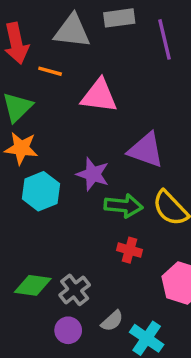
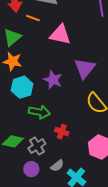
purple triangle: (146, 150) -> (85, 68), turned 45
green arrow: (124, 206) -> (39, 112), moved
red cross: (130, 250) -> (62, 132), moved

